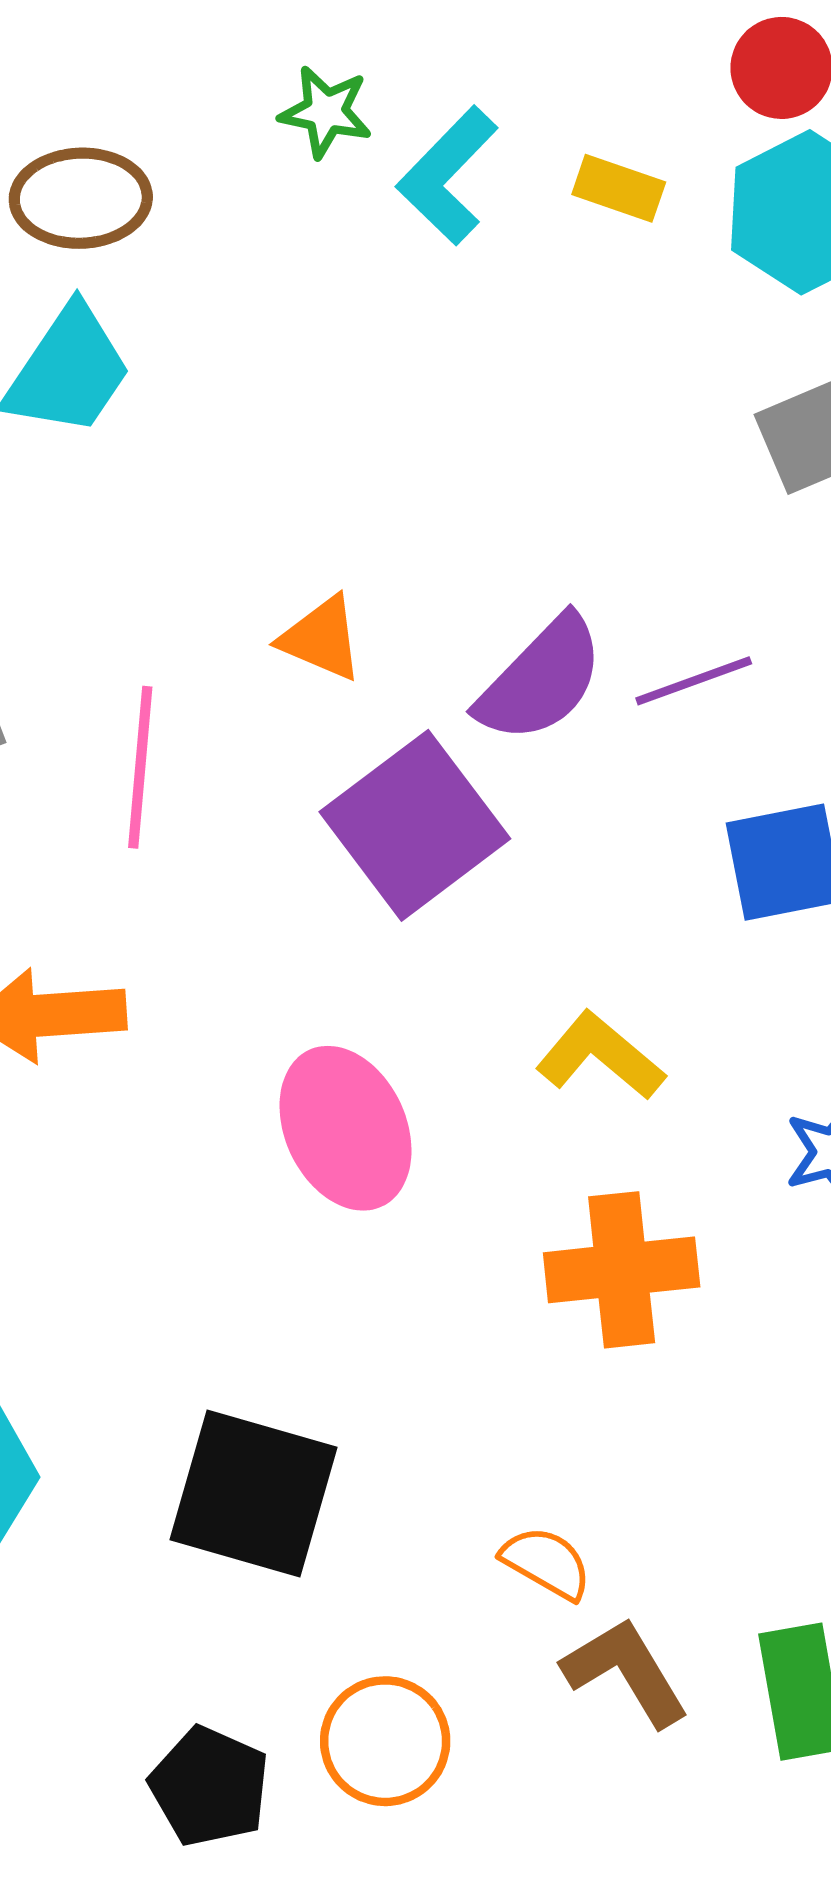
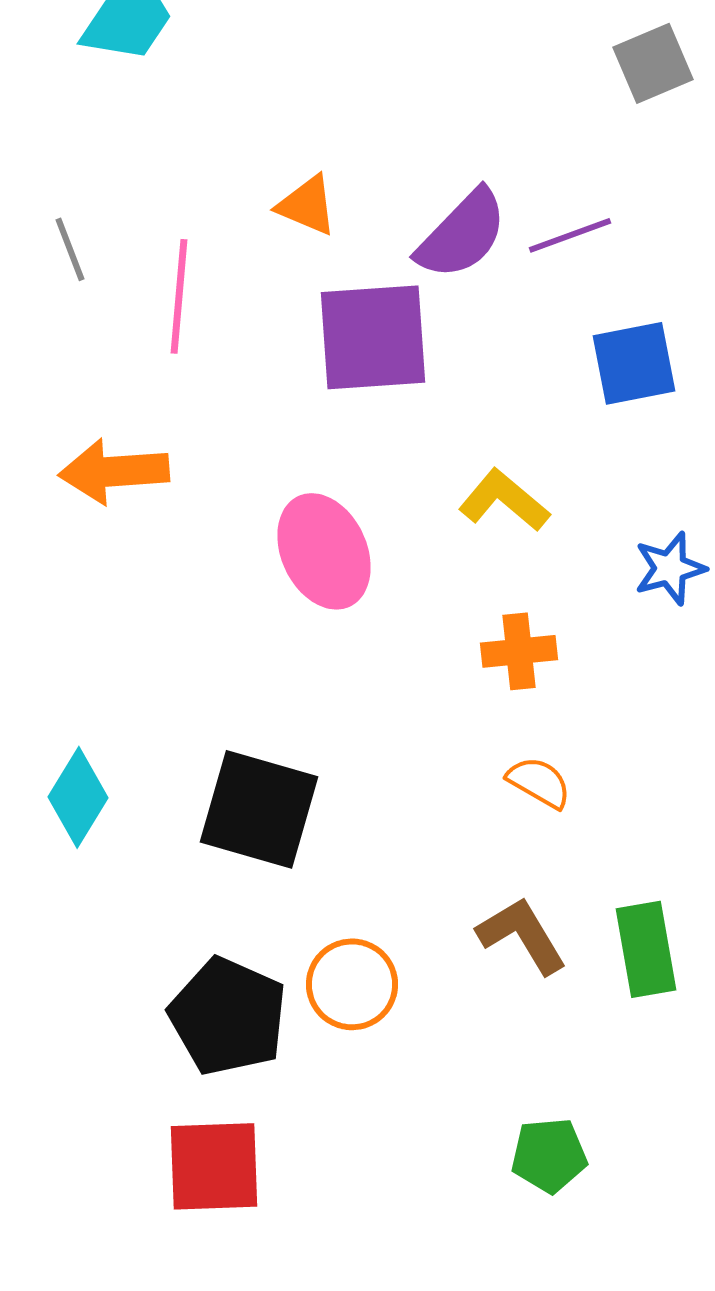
purple square: (415, 825) -> (373, 337), turned 33
orange cross: (622, 1270) -> (519, 651), size x0.7
orange semicircle: (547, 1563) -> (539, 782), moved
black pentagon: (210, 1786) -> (228, 1016), size x1.4

